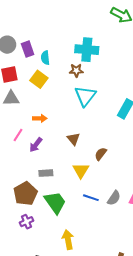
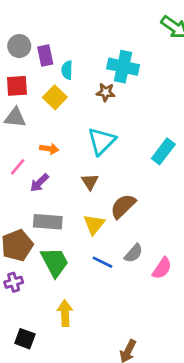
cyan triangle: (85, 96) -> (101, 141), moved
brown semicircle: (101, 154) -> (123, 206), size x1.5
gray rectangle: (46, 173) -> (48, 222), size x1.5
gray semicircle: (114, 198) -> (134, 253), moved

